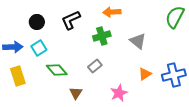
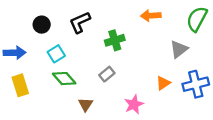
orange arrow: (112, 12) -> (151, 16), moved
gray triangle: (138, 41) -> (179, 49), moved, turned 42
cyan square: (39, 48) -> (56, 54), moved

